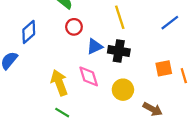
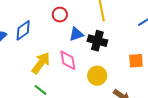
blue diamond: (29, 32) -> (23, 30), moved
yellow arrow: (59, 83) -> (41, 63), turned 50

